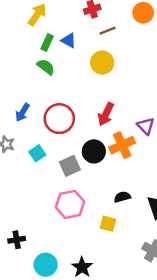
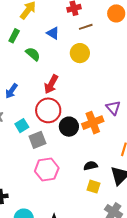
green rectangle: (47, 43) -> (14, 36), moved
red arrow: (106, 114) -> (51, 84), moved
red circle: (59, 119) -> (48, 110), moved
gray square: (70, 166) -> (37, 140), moved
yellow square: (108, 224) -> (93, 187), moved

